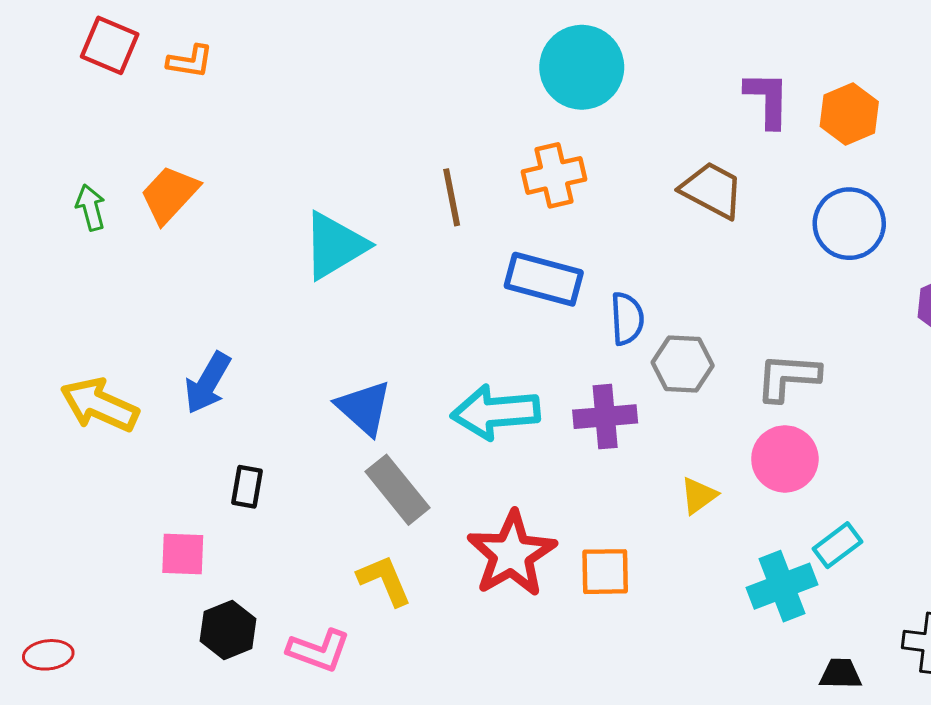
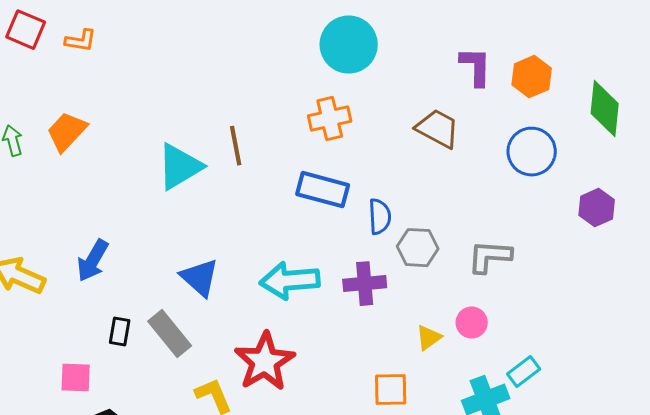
brown line: (452, 197) -> (236, 146), moved
pink circle: (785, 459) -> (472, 323), moved, size x0.7
gray rectangle: (398, 490) -> (170, 334), moved
red star: (512, 554) -> (265, 362), moved
orange square: (605, 572) -> (391, 390), moved

